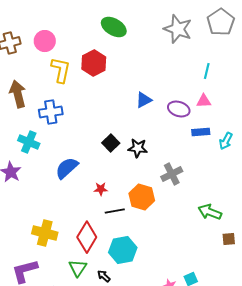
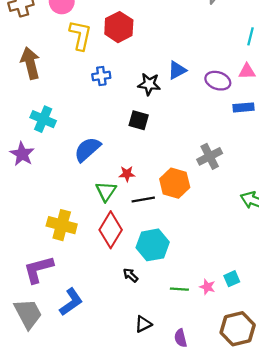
blue cross: (51, 112) -> (101, 76), moved, size x0.7
black square: (111, 143) -> (139, 120), turned -30
black star: (138, 148) -> (149, 84), moved
green triangle: (78, 268) -> (106, 191), moved

